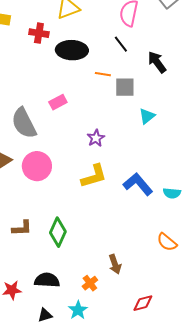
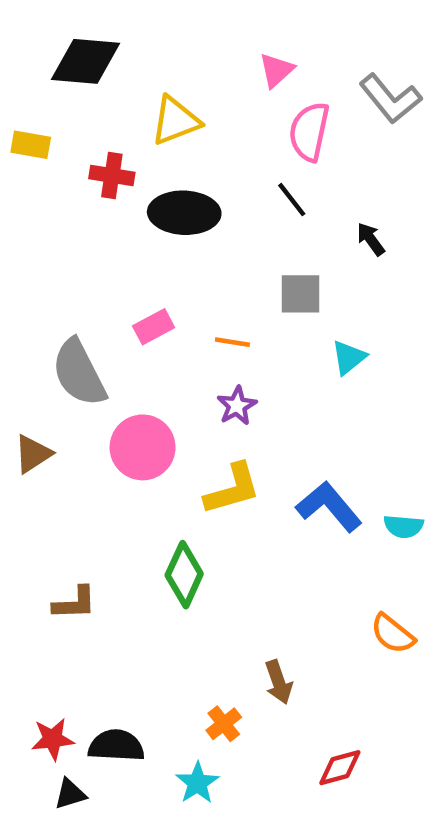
black arrow: (157, 62) -> (371, 239), size x0.7
orange line: (103, 74) -> (232, 342), moved
pink circle: (37, 166) -> (143, 447), moved
green diamond: (58, 232) -> (184, 575), moved
black semicircle: (47, 280) -> (116, 746), moved
black triangle: (45, 315) -> (70, 794), moved

